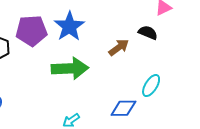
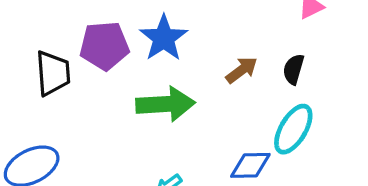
black semicircle: (148, 33) -> (294, 69), moved, turned -96
cyan ellipse: (151, 86) -> (293, 129), size x1.4

